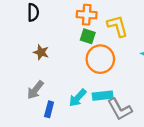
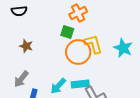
black semicircle: (33, 12) -> (19, 11), turned 84
orange cross: (87, 15) -> (78, 13), moved, turned -30
yellow L-shape: (117, 26) -> (93, 44), moved

